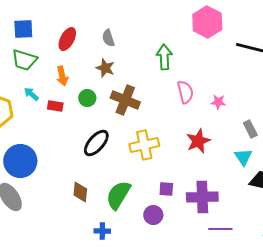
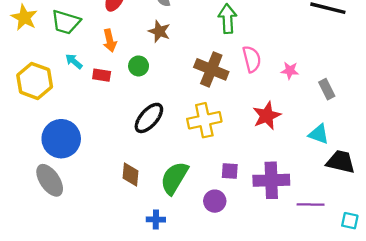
brown cross: (125, 100) -> (211, 69), moved
gray rectangle: (250, 129) -> (327, 89), moved
cyan triangle: (243, 157) -> (319, 134), turned -36
purple line: (220, 229) -> (311, 205), moved

